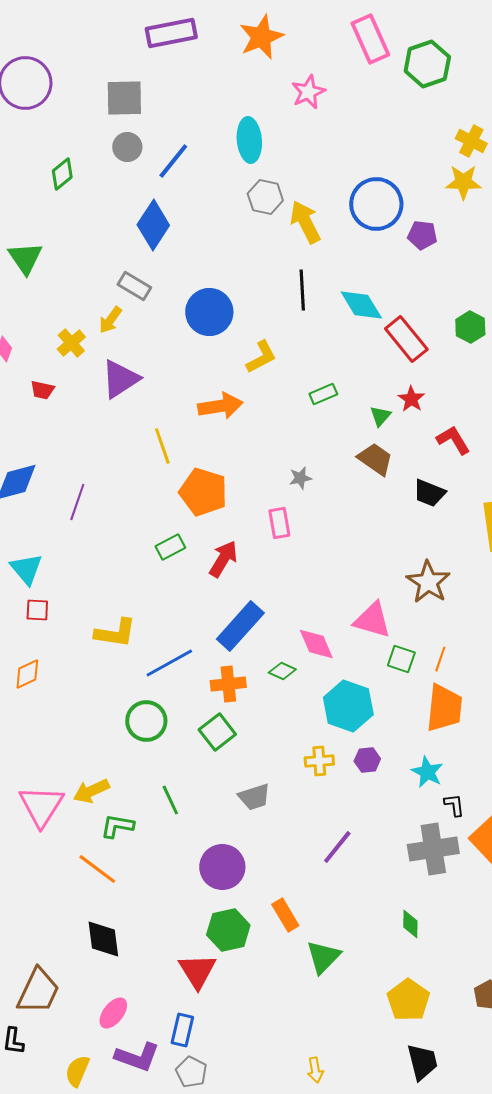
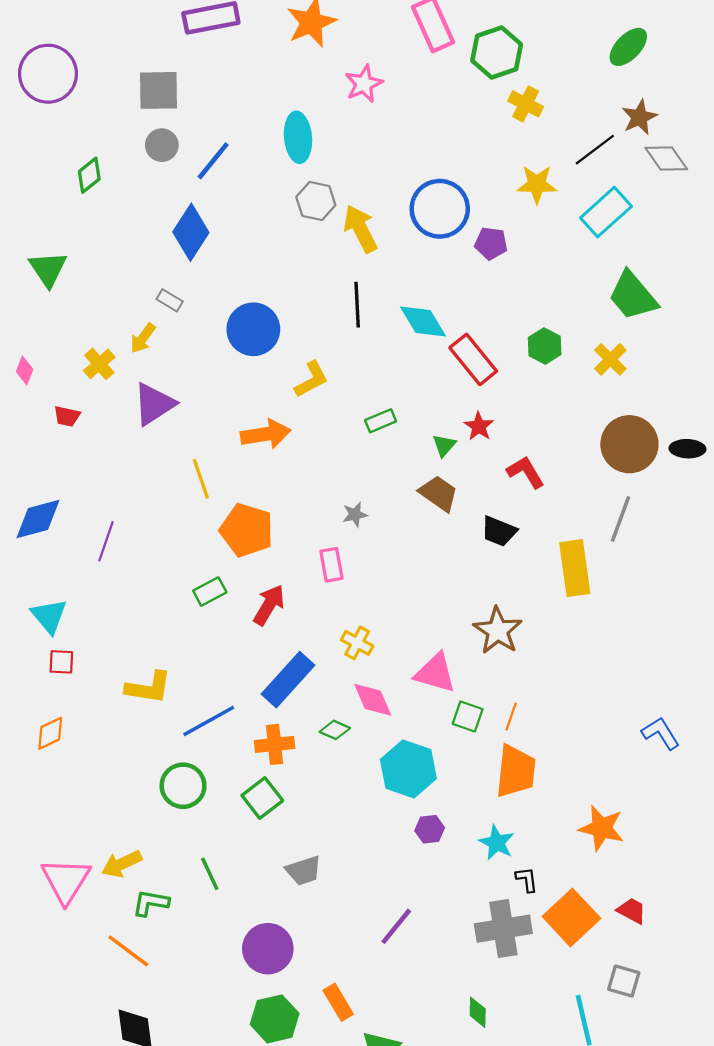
yellow cross: (471, 141) -> (526, 104), moved
gray rectangle: (134, 286) -> (170, 300), size x0.7
yellow cross: (319, 761) -> (357, 643), moved, turned 32

